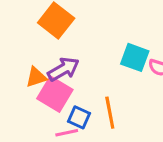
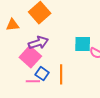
cyan square: (135, 57) -> (83, 44), turned -30
orange triangle: (36, 77) -> (13, 25), moved

